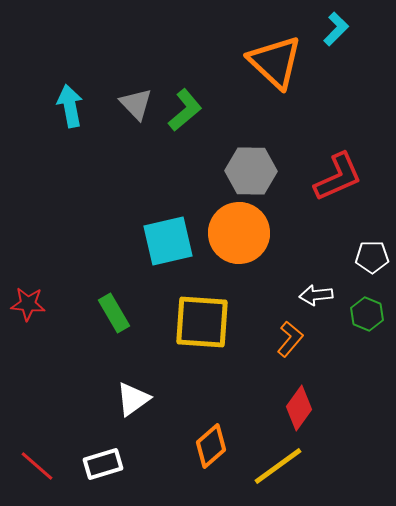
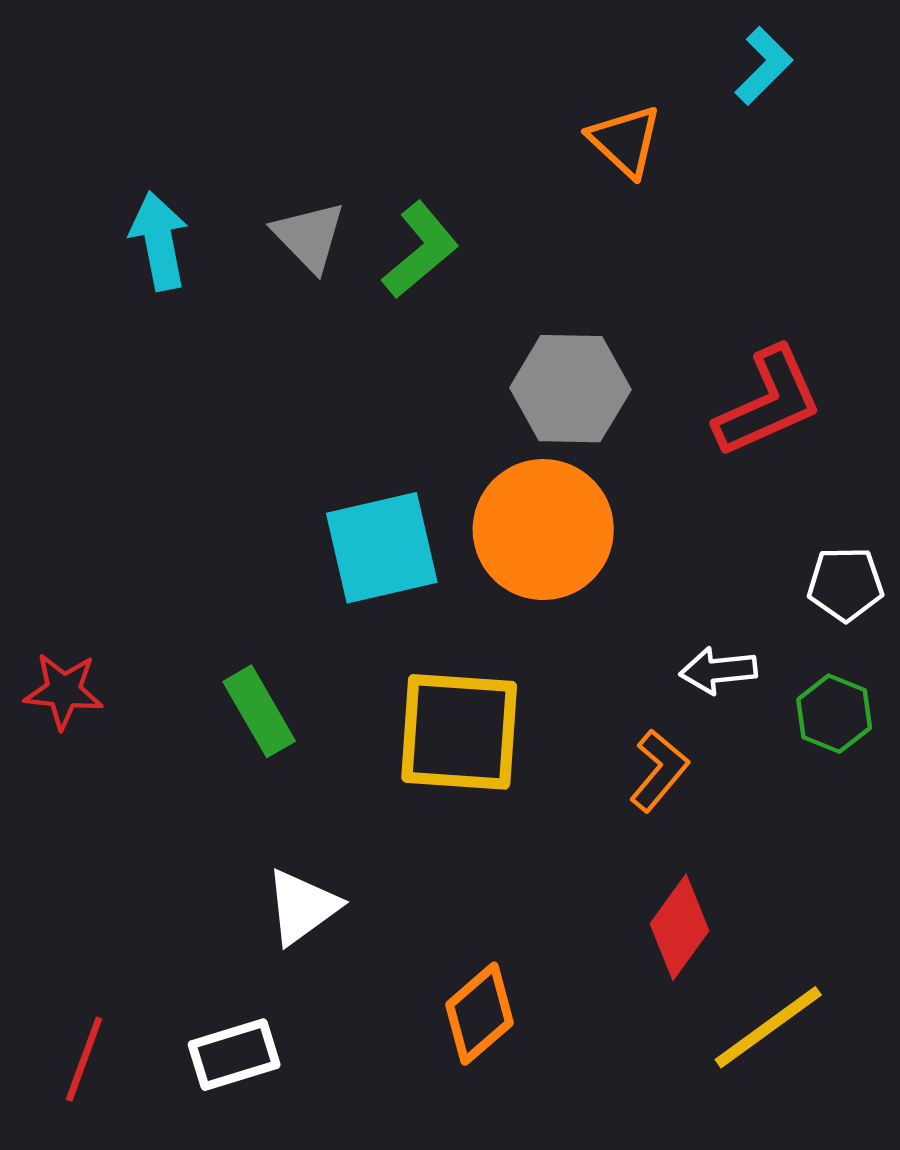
orange triangle: (275, 62) -> (625, 141), size x0.6
red line: (37, 466) -> (84, 1059), turned 69
yellow line: (278, 466) -> (768, 1027), moved

